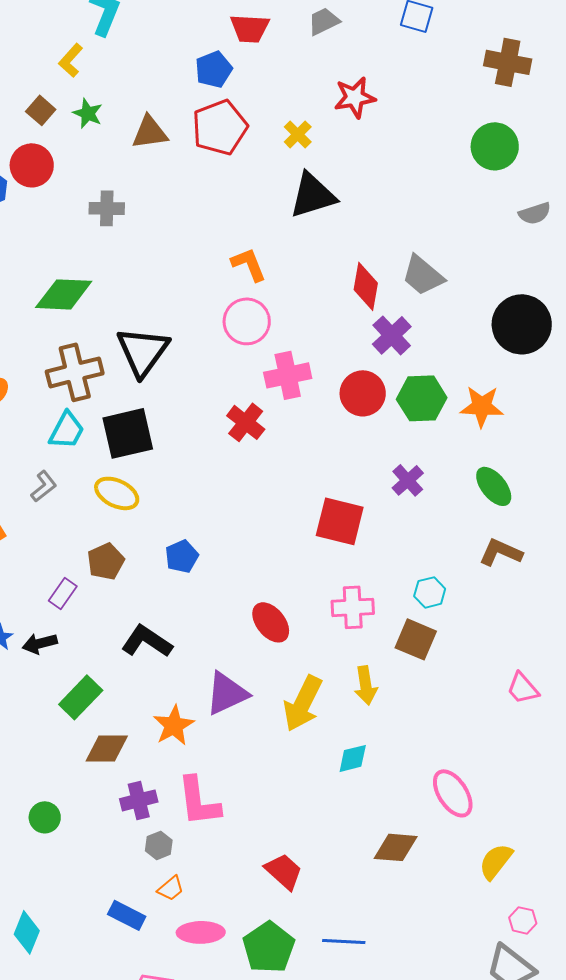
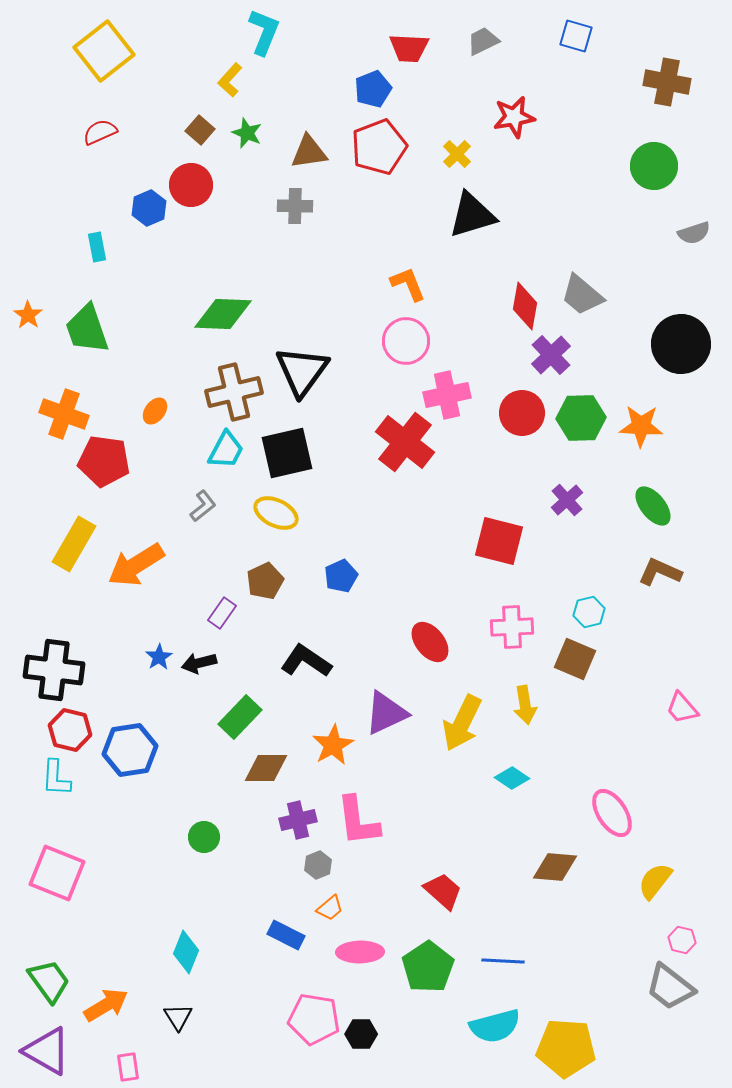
gray cross: (107, 208) -> (295, 206), moved
red cross: (246, 422) -> (405, 442), size x1.5
cyan diamond: (353, 758) -> (512, 778), turned 48

